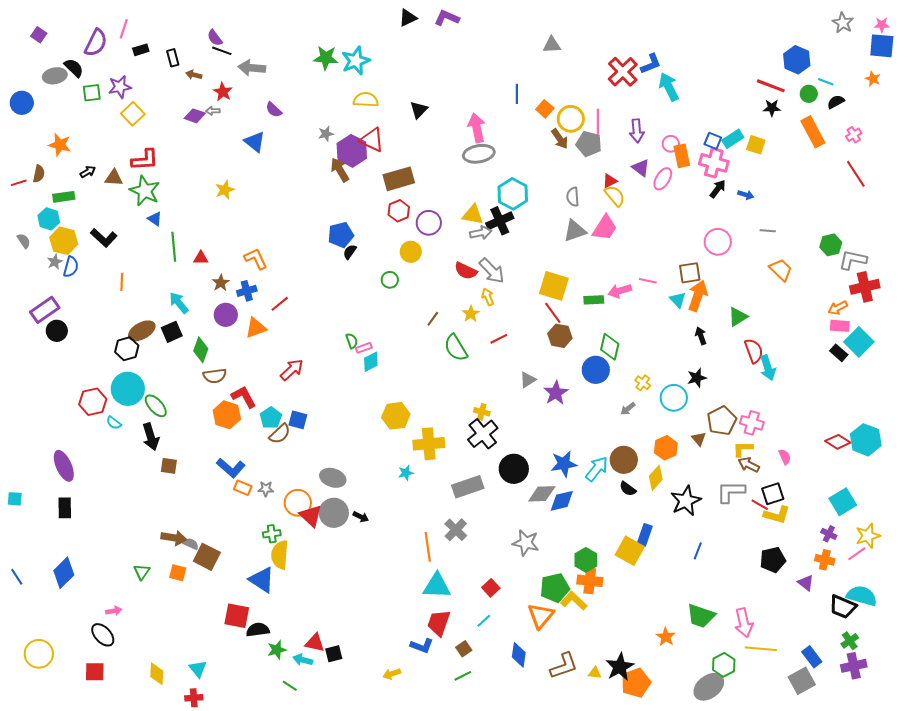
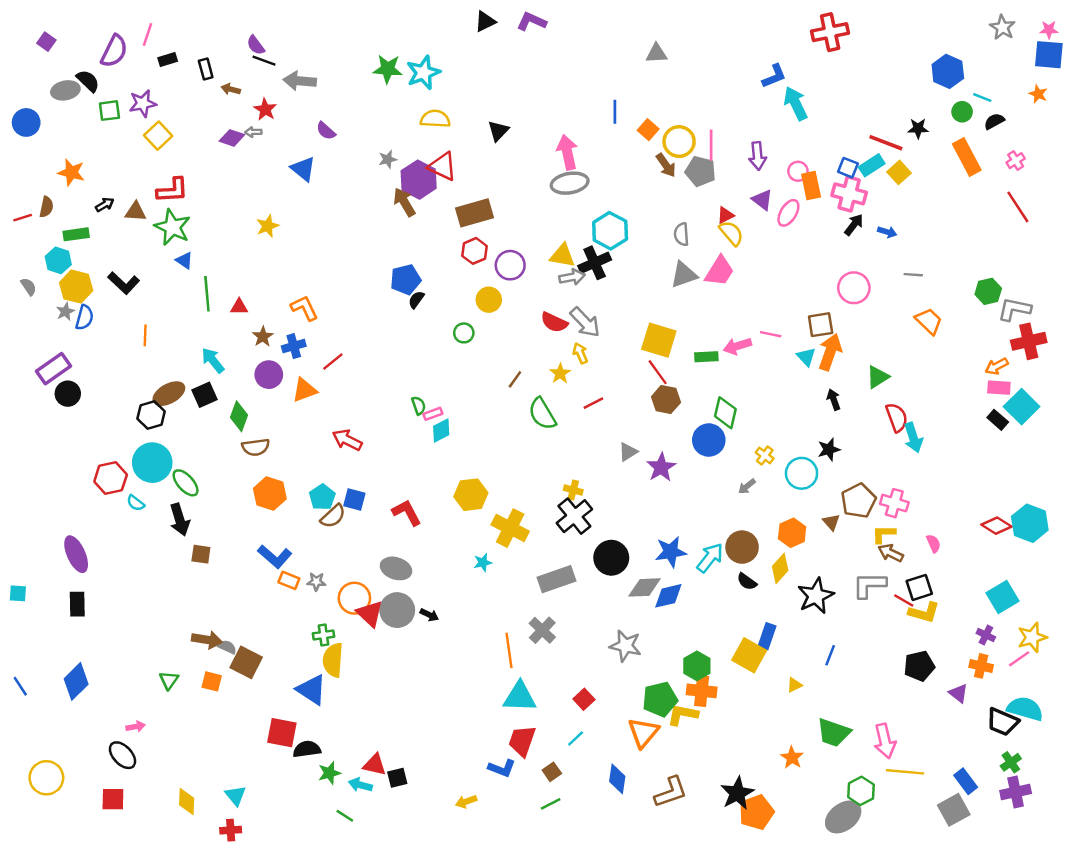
red cross: (623, 72) -> (830, 32), moved, turned 32
red line: (771, 86) -> (886, 143), moved
yellow square: (756, 145) -> (899, 172), turned 30
red arrow: (292, 370) -> (347, 440), turned -110
red L-shape: (244, 397) -> (407, 513), moved
yellow cross: (429, 444) -> (510, 528), turned 32
yellow L-shape: (574, 601) -> (683, 715), turned -32
yellow triangle: (595, 673) -> (794, 685), moved, turned -32

